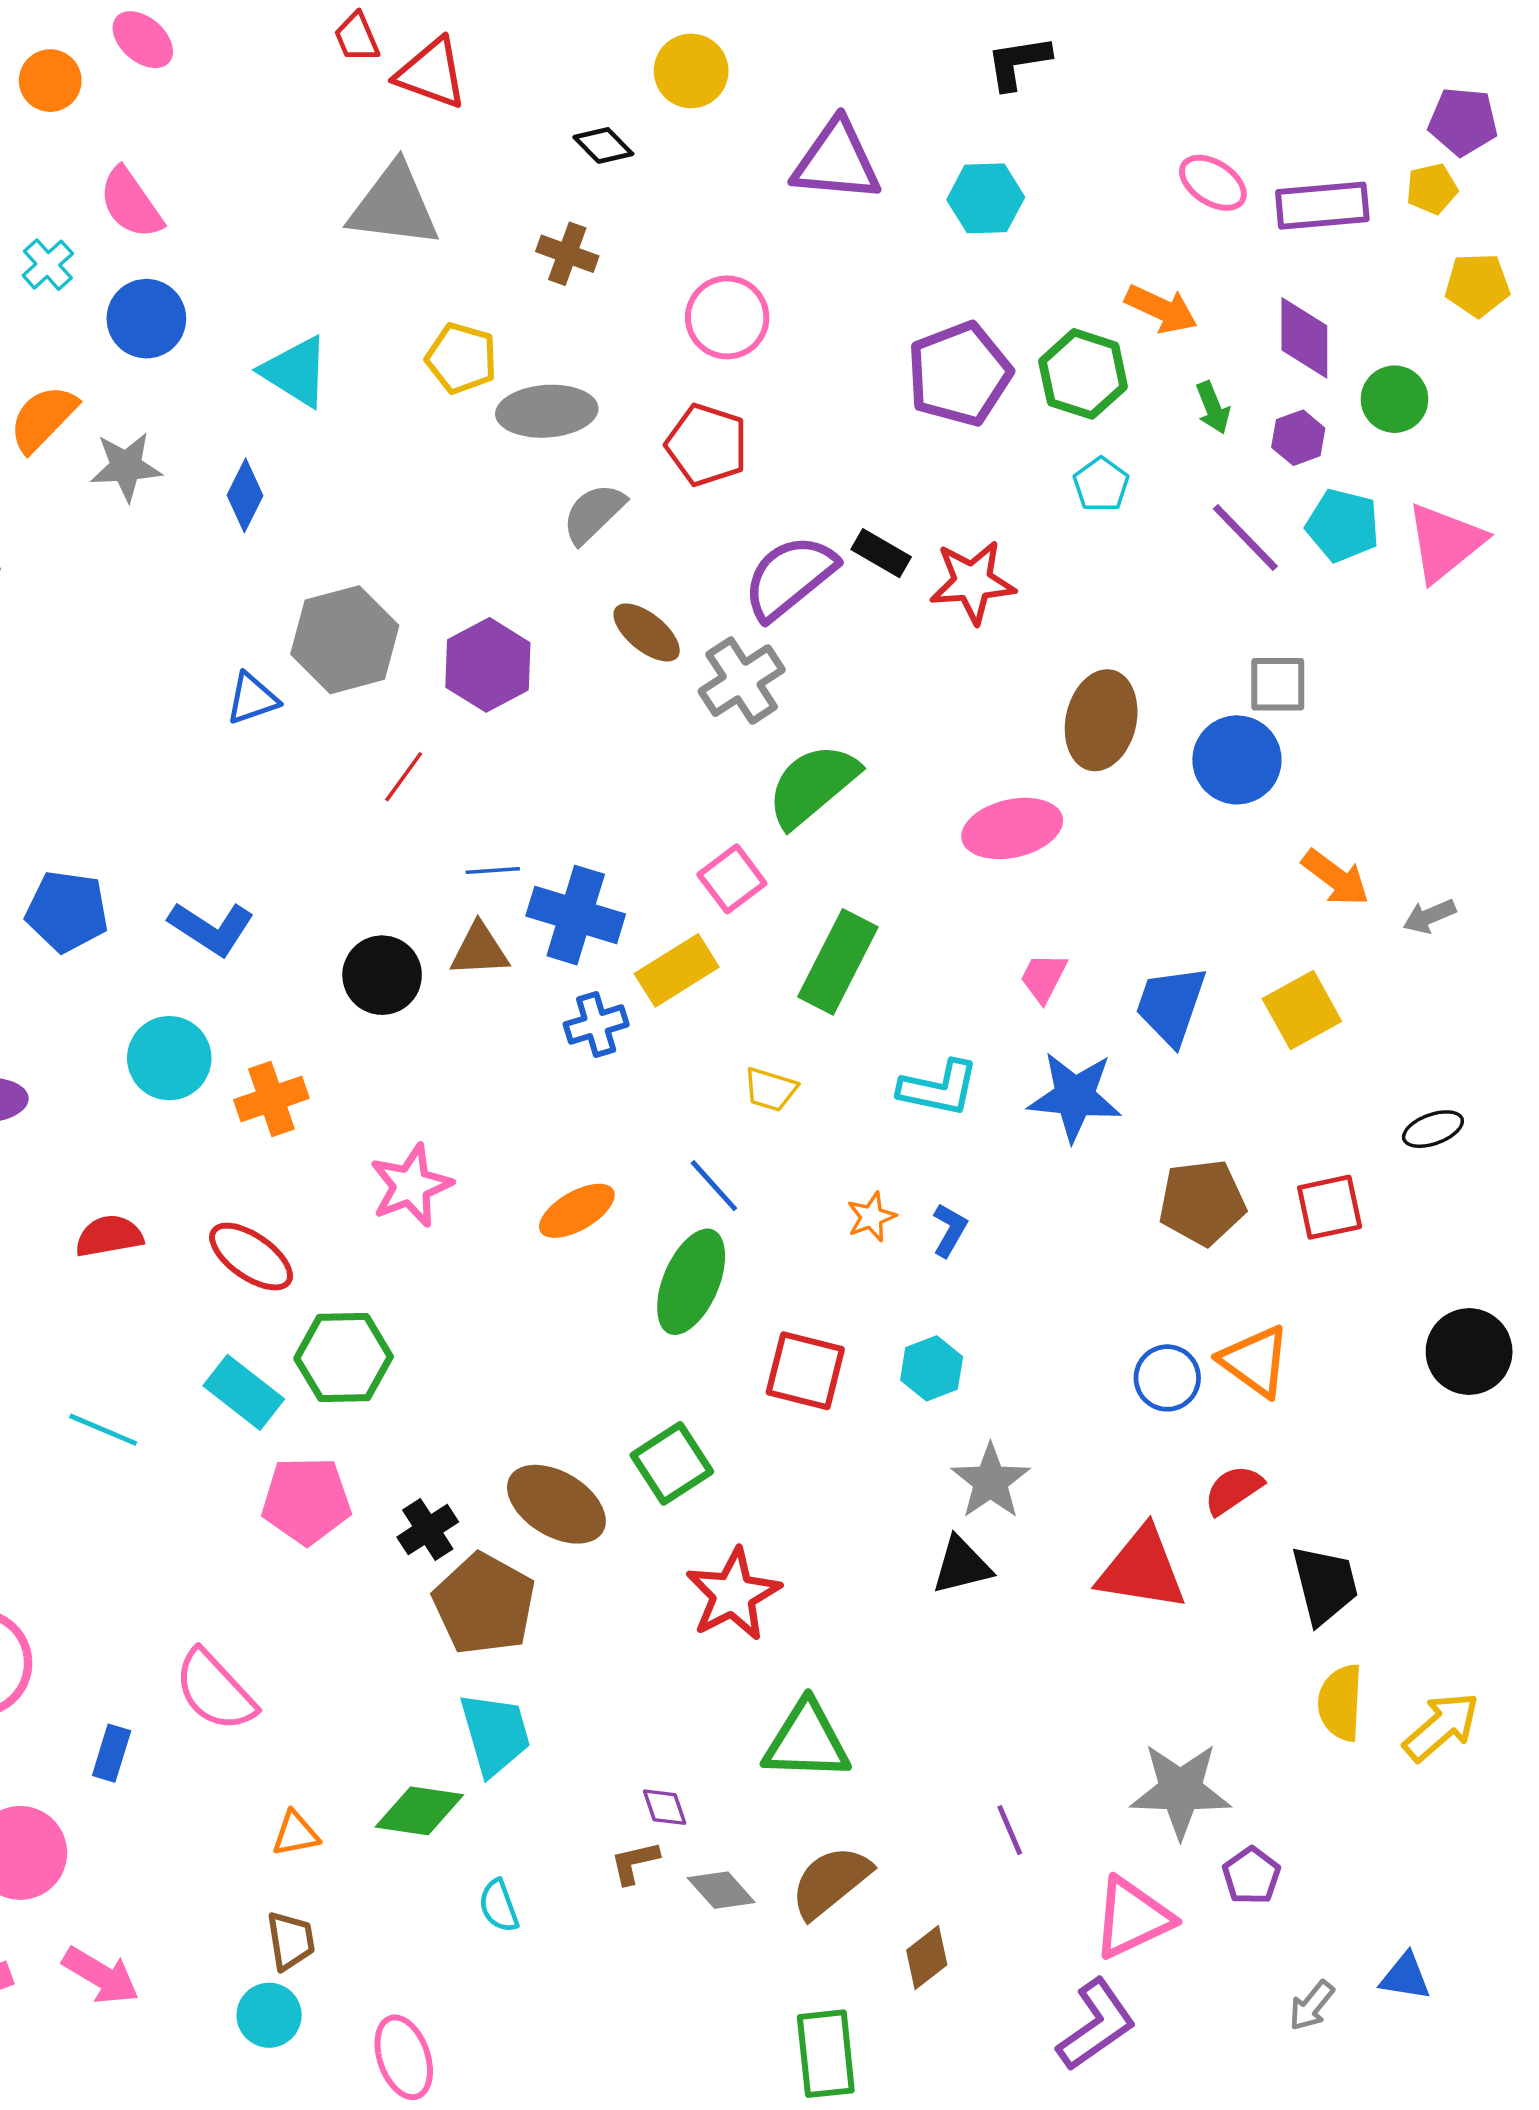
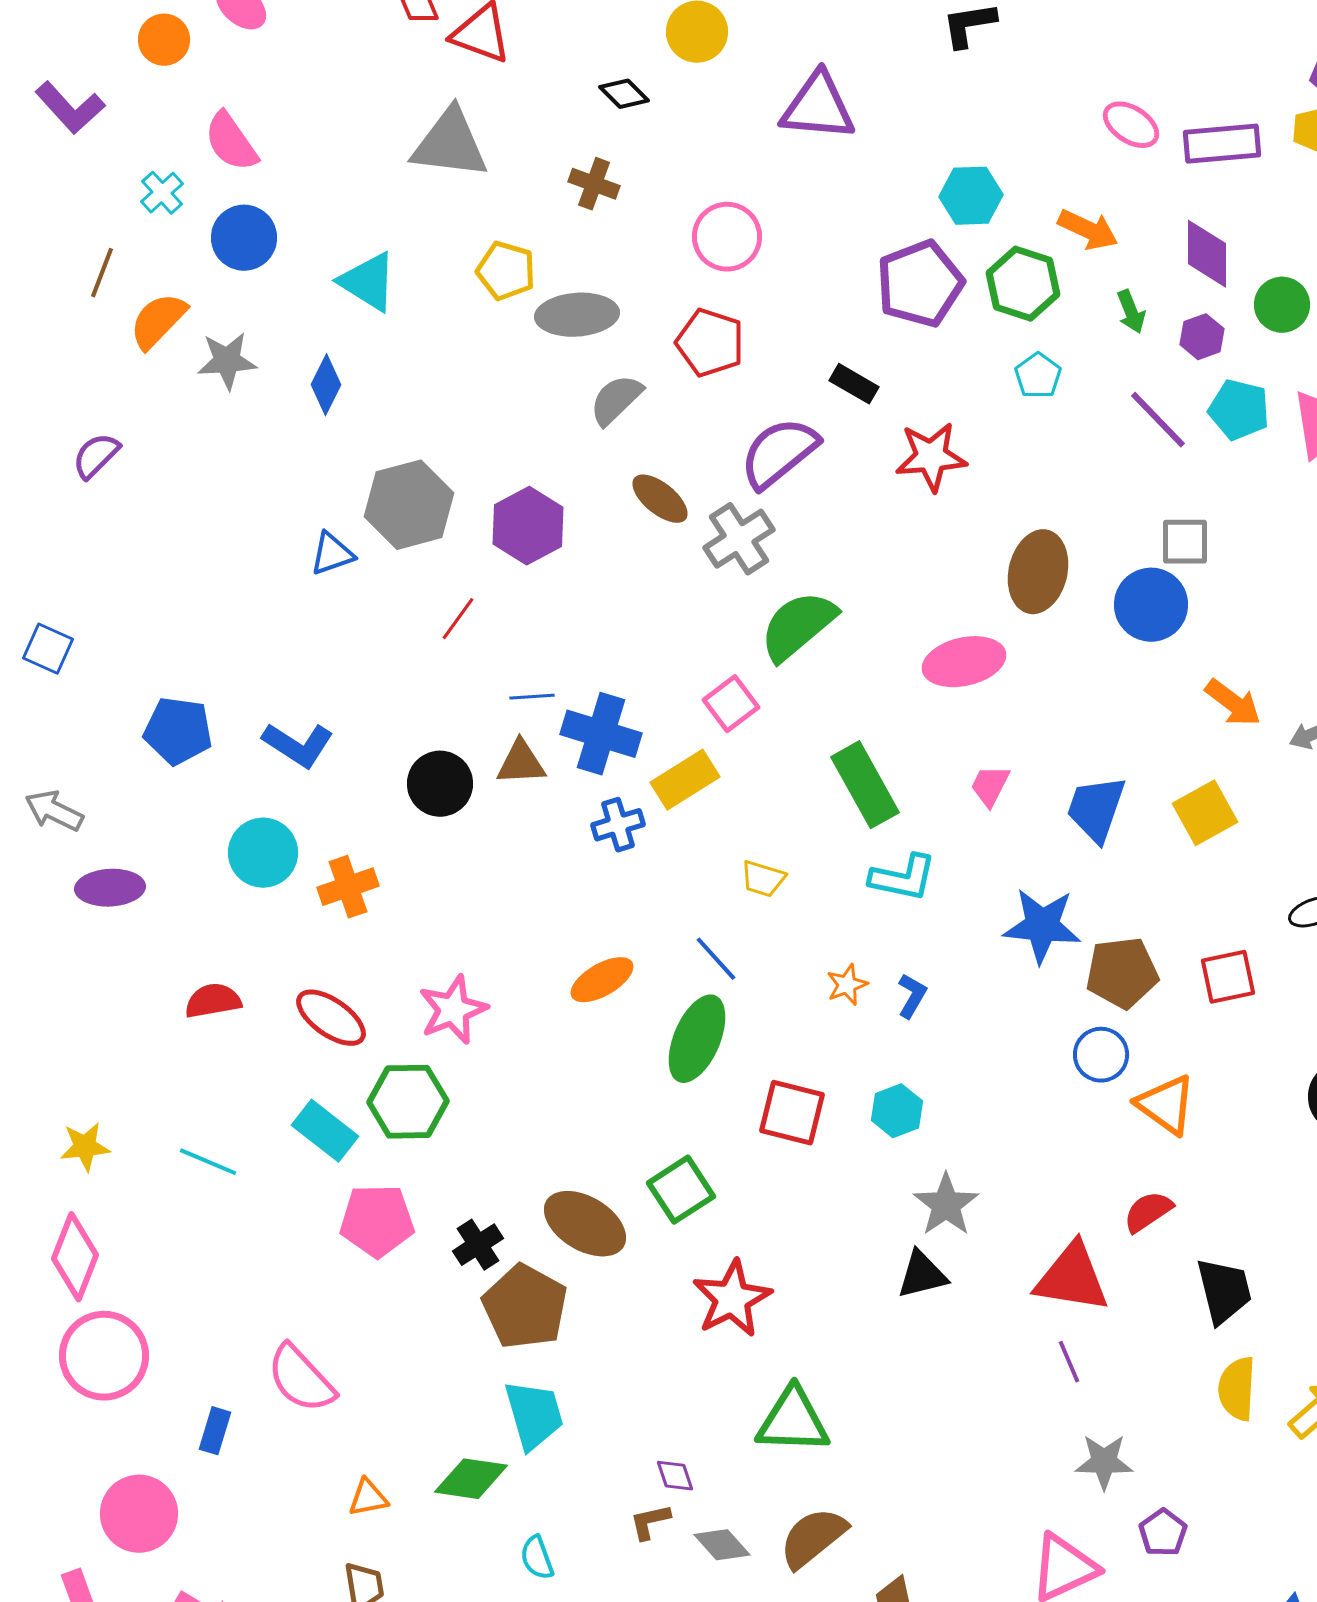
cyan hexagon: (986, 198) -> (971, 196), moved
black rectangle: (881, 553) -> (854, 384), moved
green rectangle: (838, 962) -> (865, 785), moved, turned -56
blue star: (1075, 1097) -> (1042, 926), moved
pink star: (411, 1186) -> (453, 1010), moved
blue circle: (1167, 1378) -> (1101, 1055), moved
gray star: (1180, 1790) -> (1104, 1462), size x0.7
purple line: (1010, 1830) -> (1069, 1362), moved

